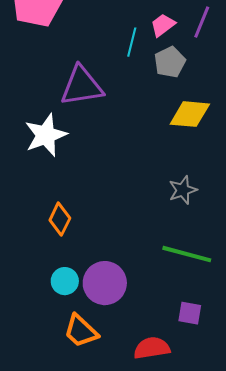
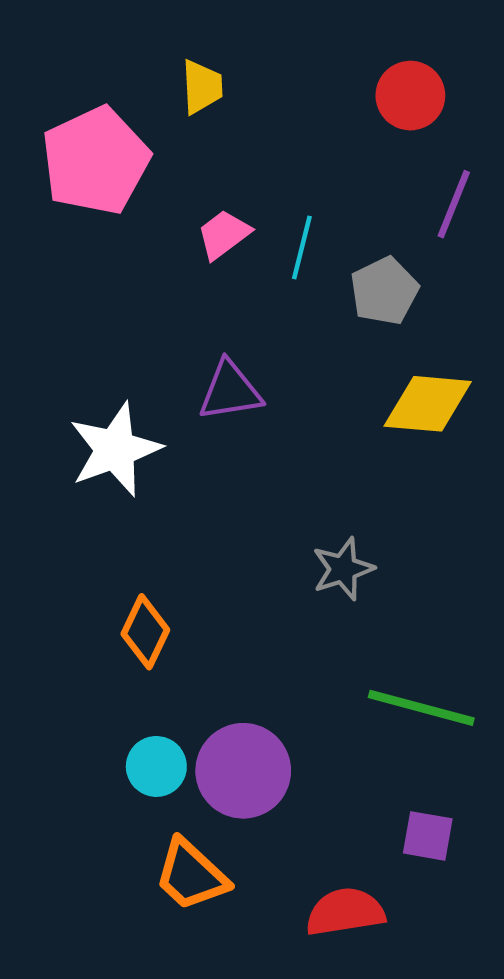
pink trapezoid: (163, 25) -> (224, 234), moved
purple triangle: (82, 86) -> (230, 391), moved, size x0.7
gray star: (183, 190) -> (343, 569), moved

